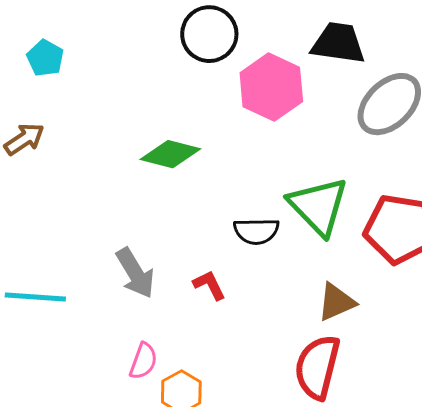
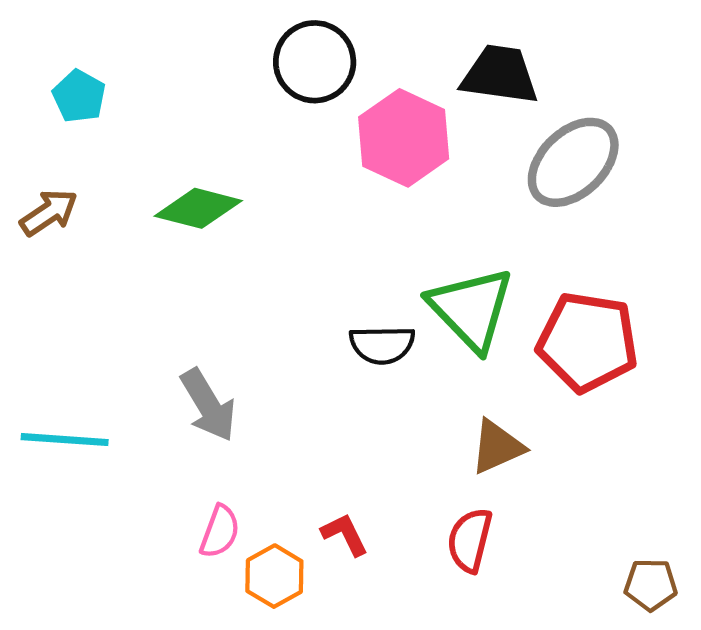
green diamond: (170, 154) -> (198, 208), moved
red L-shape: (209, 285) -> (345, 534), moved
red semicircle: (317, 367) -> (470, 540), size x0.7

